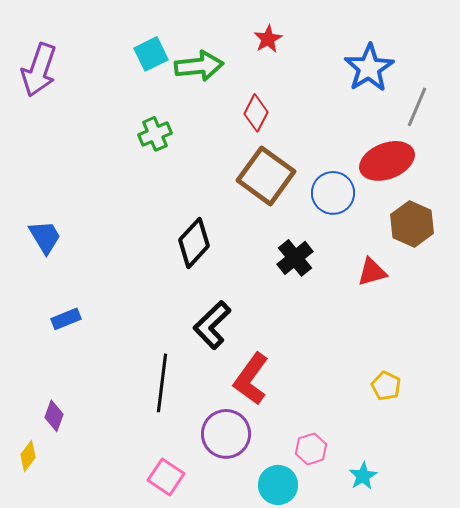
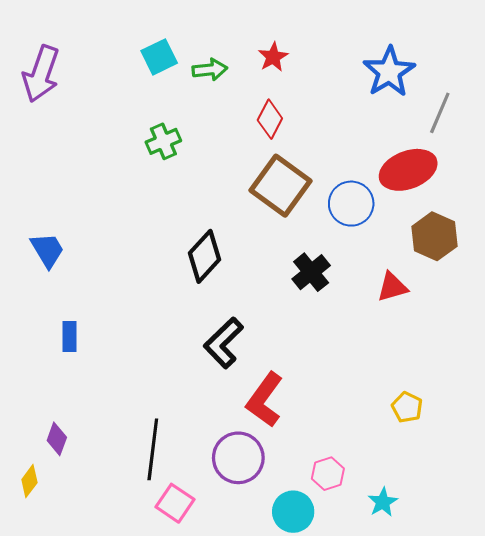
red star: (268, 39) -> (273, 57), moved
green arrow: (199, 66) -> (210, 70), size x0.7
blue rectangle: (66, 319) -> (69, 337), turned -68
black line: (162, 383) -> (153, 449), moved

